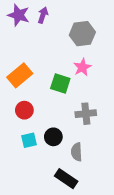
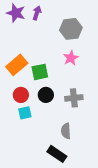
green square: (60, 84) -> (40, 72), moved, turned -30
black circle: (53, 137) -> (46, 95), moved
cyan square: (29, 140) -> (25, 113), moved

